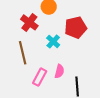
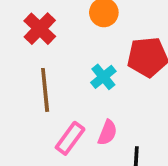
red cross: (29, 22) -> (40, 29), moved

